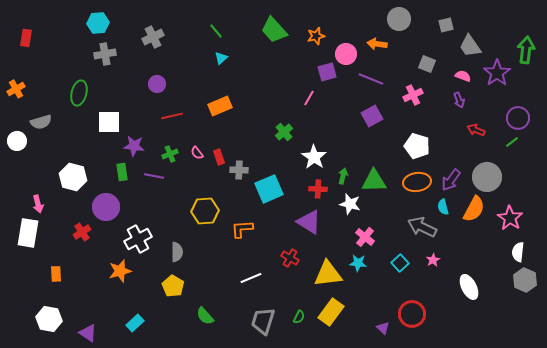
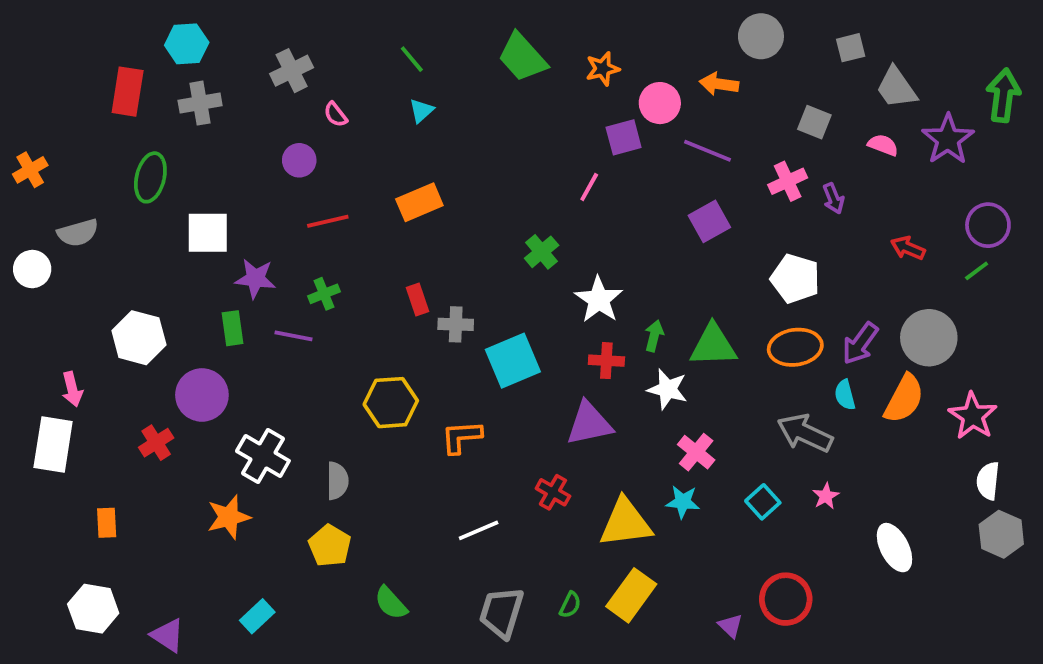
red rectangle: (26, 38) -> (128, 92), moved, size x1.4
purple arrow: (459, 100) -> (833, 198), moved
pink semicircle: (197, 153) -> (335, 114), moved
purple triangle: (309, 222) -> (589, 424), turned -44
white cross: (138, 239) -> (263, 456), turned -32

